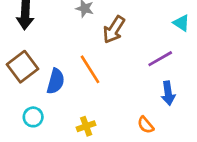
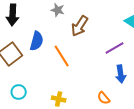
blue semicircle: (56, 81) -> (37, 41), moved
yellow cross: (86, 126) -> (59, 99), turned 32

